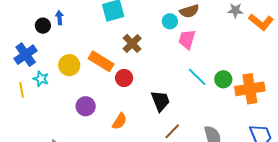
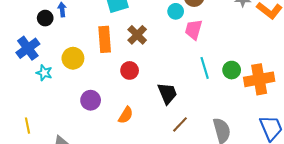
orange rectangle: (101, 61) -> (105, 39), moved, turned 55
cyan line: (197, 77) -> (205, 68), turned 30
yellow line: (22, 90) -> (27, 126), moved

